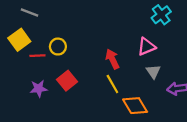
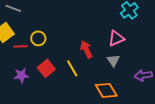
gray triangle: (153, 72) -> (113, 60), moved
yellow line: (112, 84) -> (72, 68), moved

